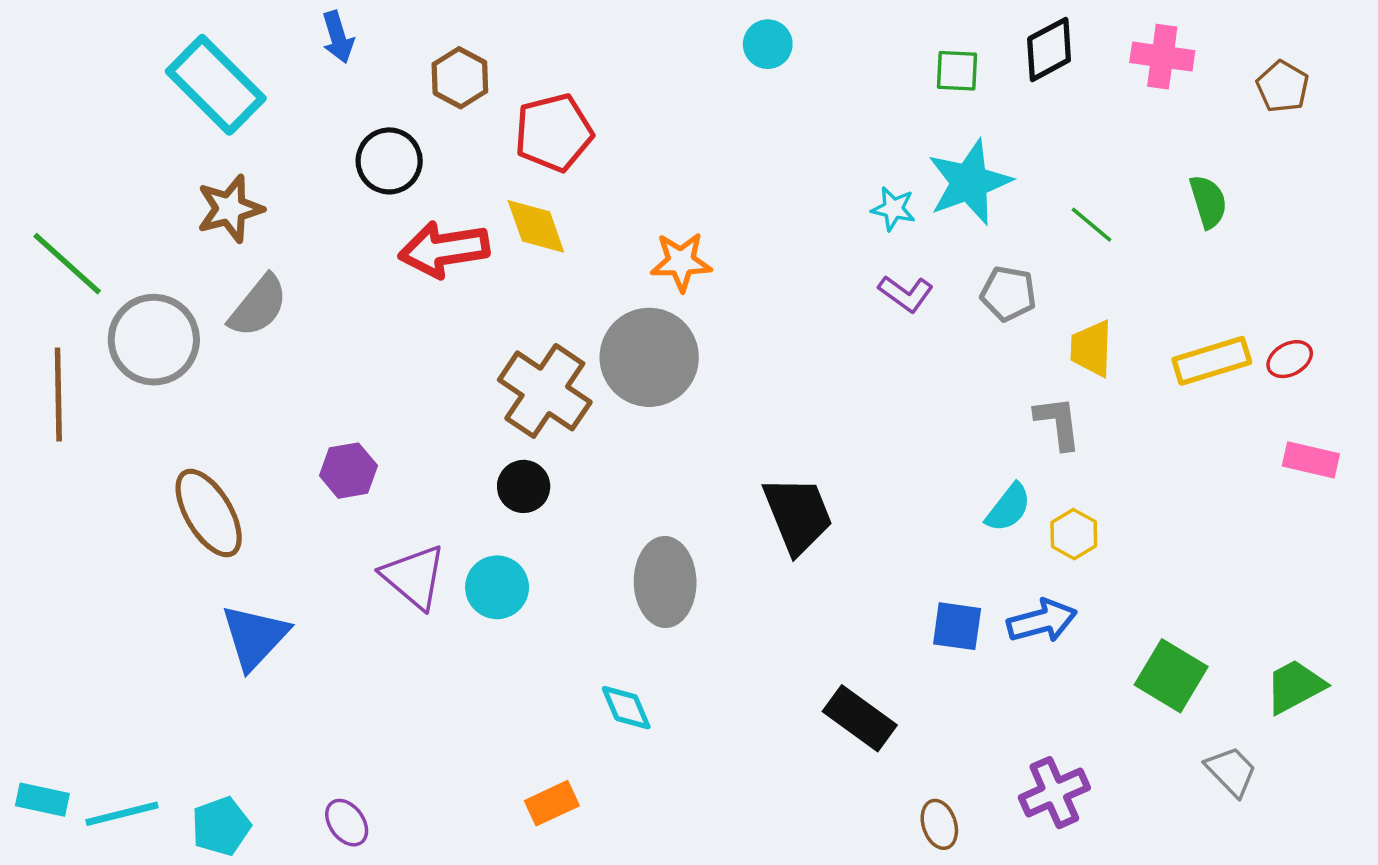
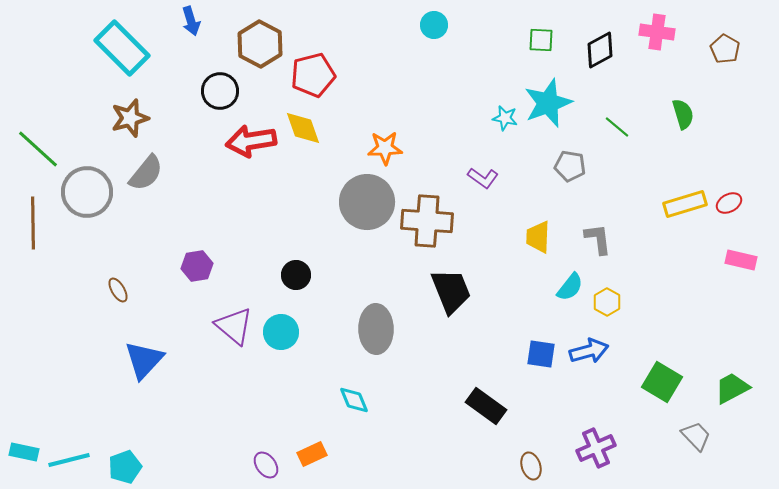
black diamond: (1049, 49) -> (600, 50), moved
brown hexagon: (460, 78) -> (260, 44), size x1.4
purple L-shape: (906, 294) -> (483, 178), moved
yellow trapezoid: (1091, 348) -> (538, 237), moved
brown cross: (545, 391) -> (427, 221), moved, turned -30
brown ellipse: (209, 513) -> (118, 290), size x0.5
purple ellipse: (347, 823) -> (266, 465), moved

